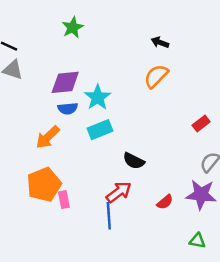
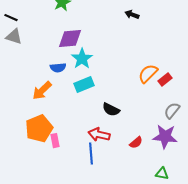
orange semicircle: (156, 76) -> (148, 74), moved
purple diamond: (65, 82) -> (70, 39), moved
red arrow: (119, 192) -> (99, 135), turned -130

